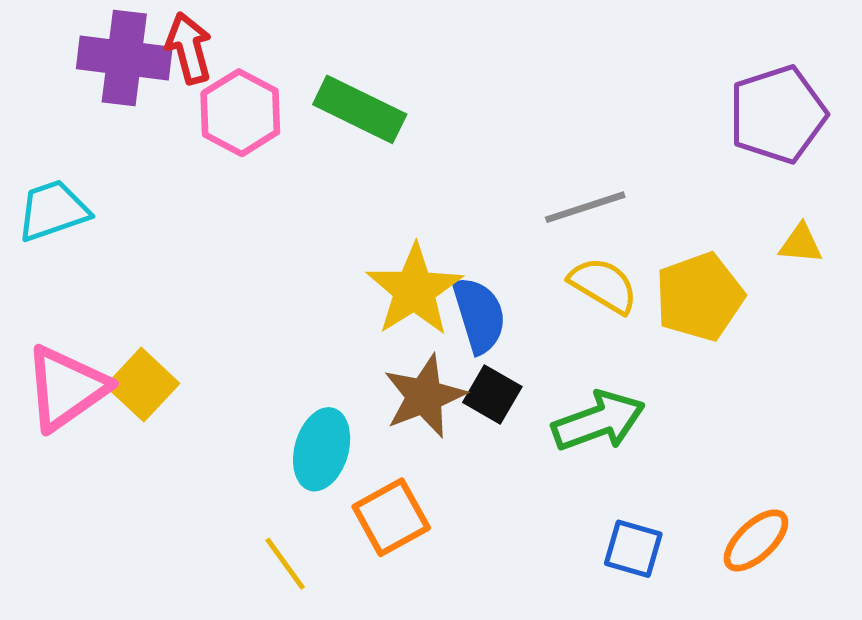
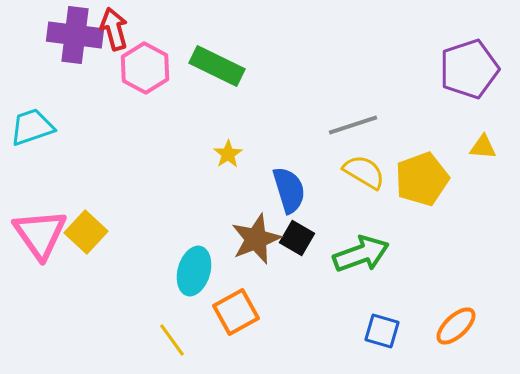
yellow star: (414, 290) -> (228, 154), moved, size x0.5
pink triangle: (66, 388) -> (40, 234), turned -30

